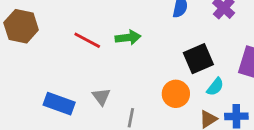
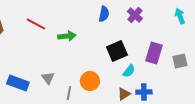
red line: (87, 40) -> (36, 24), moved
orange circle: (176, 94) -> (90, 81), moved

